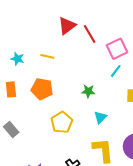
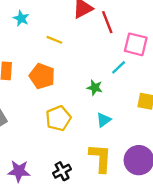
pink square: (117, 49) -> (136, 44), turned 30
cyan star: (17, 59) -> (21, 18), moved
cyan line: (116, 71) -> (119, 67), moved

